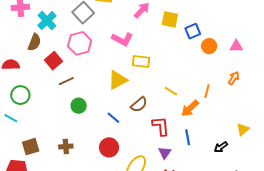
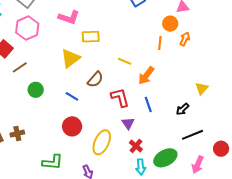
orange circle: (209, 46) -> (170, 24), moved
orange line: (207, 91) -> (160, 43), moved
brown cross: (66, 147) -> (17, 134), moved

